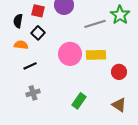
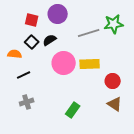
green star: (120, 15) -> (114, 24), turned 30
black semicircle: (18, 21) -> (50, 40), moved, turned 48
brown triangle: (119, 105) -> (115, 104), moved

